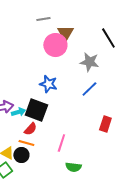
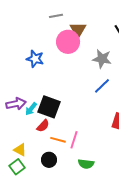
blue star: (48, 84) -> (35, 59), moved
cyan arrow: (18, 112) -> (31, 109), turned 144
orange line: (26, 143) -> (58, 140), moved
black circle: (21, 155) -> (49, 160), moved

